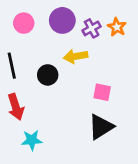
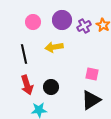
yellow arrow: (76, 56) -> (54, 47), moved
black circle: (48, 75) -> (51, 87), moved

